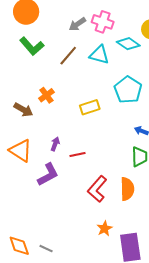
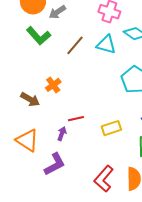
gray arrow: (77, 24) -> (57, 12), moved
yellow rectangle: (90, 107) -> (111, 128), moved
red line: (78, 154) -> (76, 119), moved

